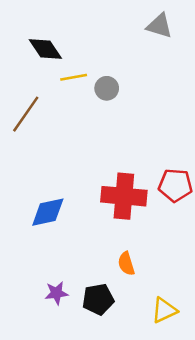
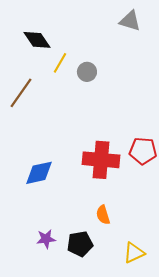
yellow line: (74, 77) -> (60, 63), turned -50

